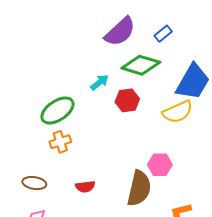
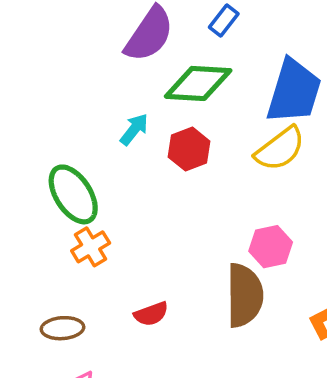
green ellipse: (57, 110) -> (73, 194), turned -76

